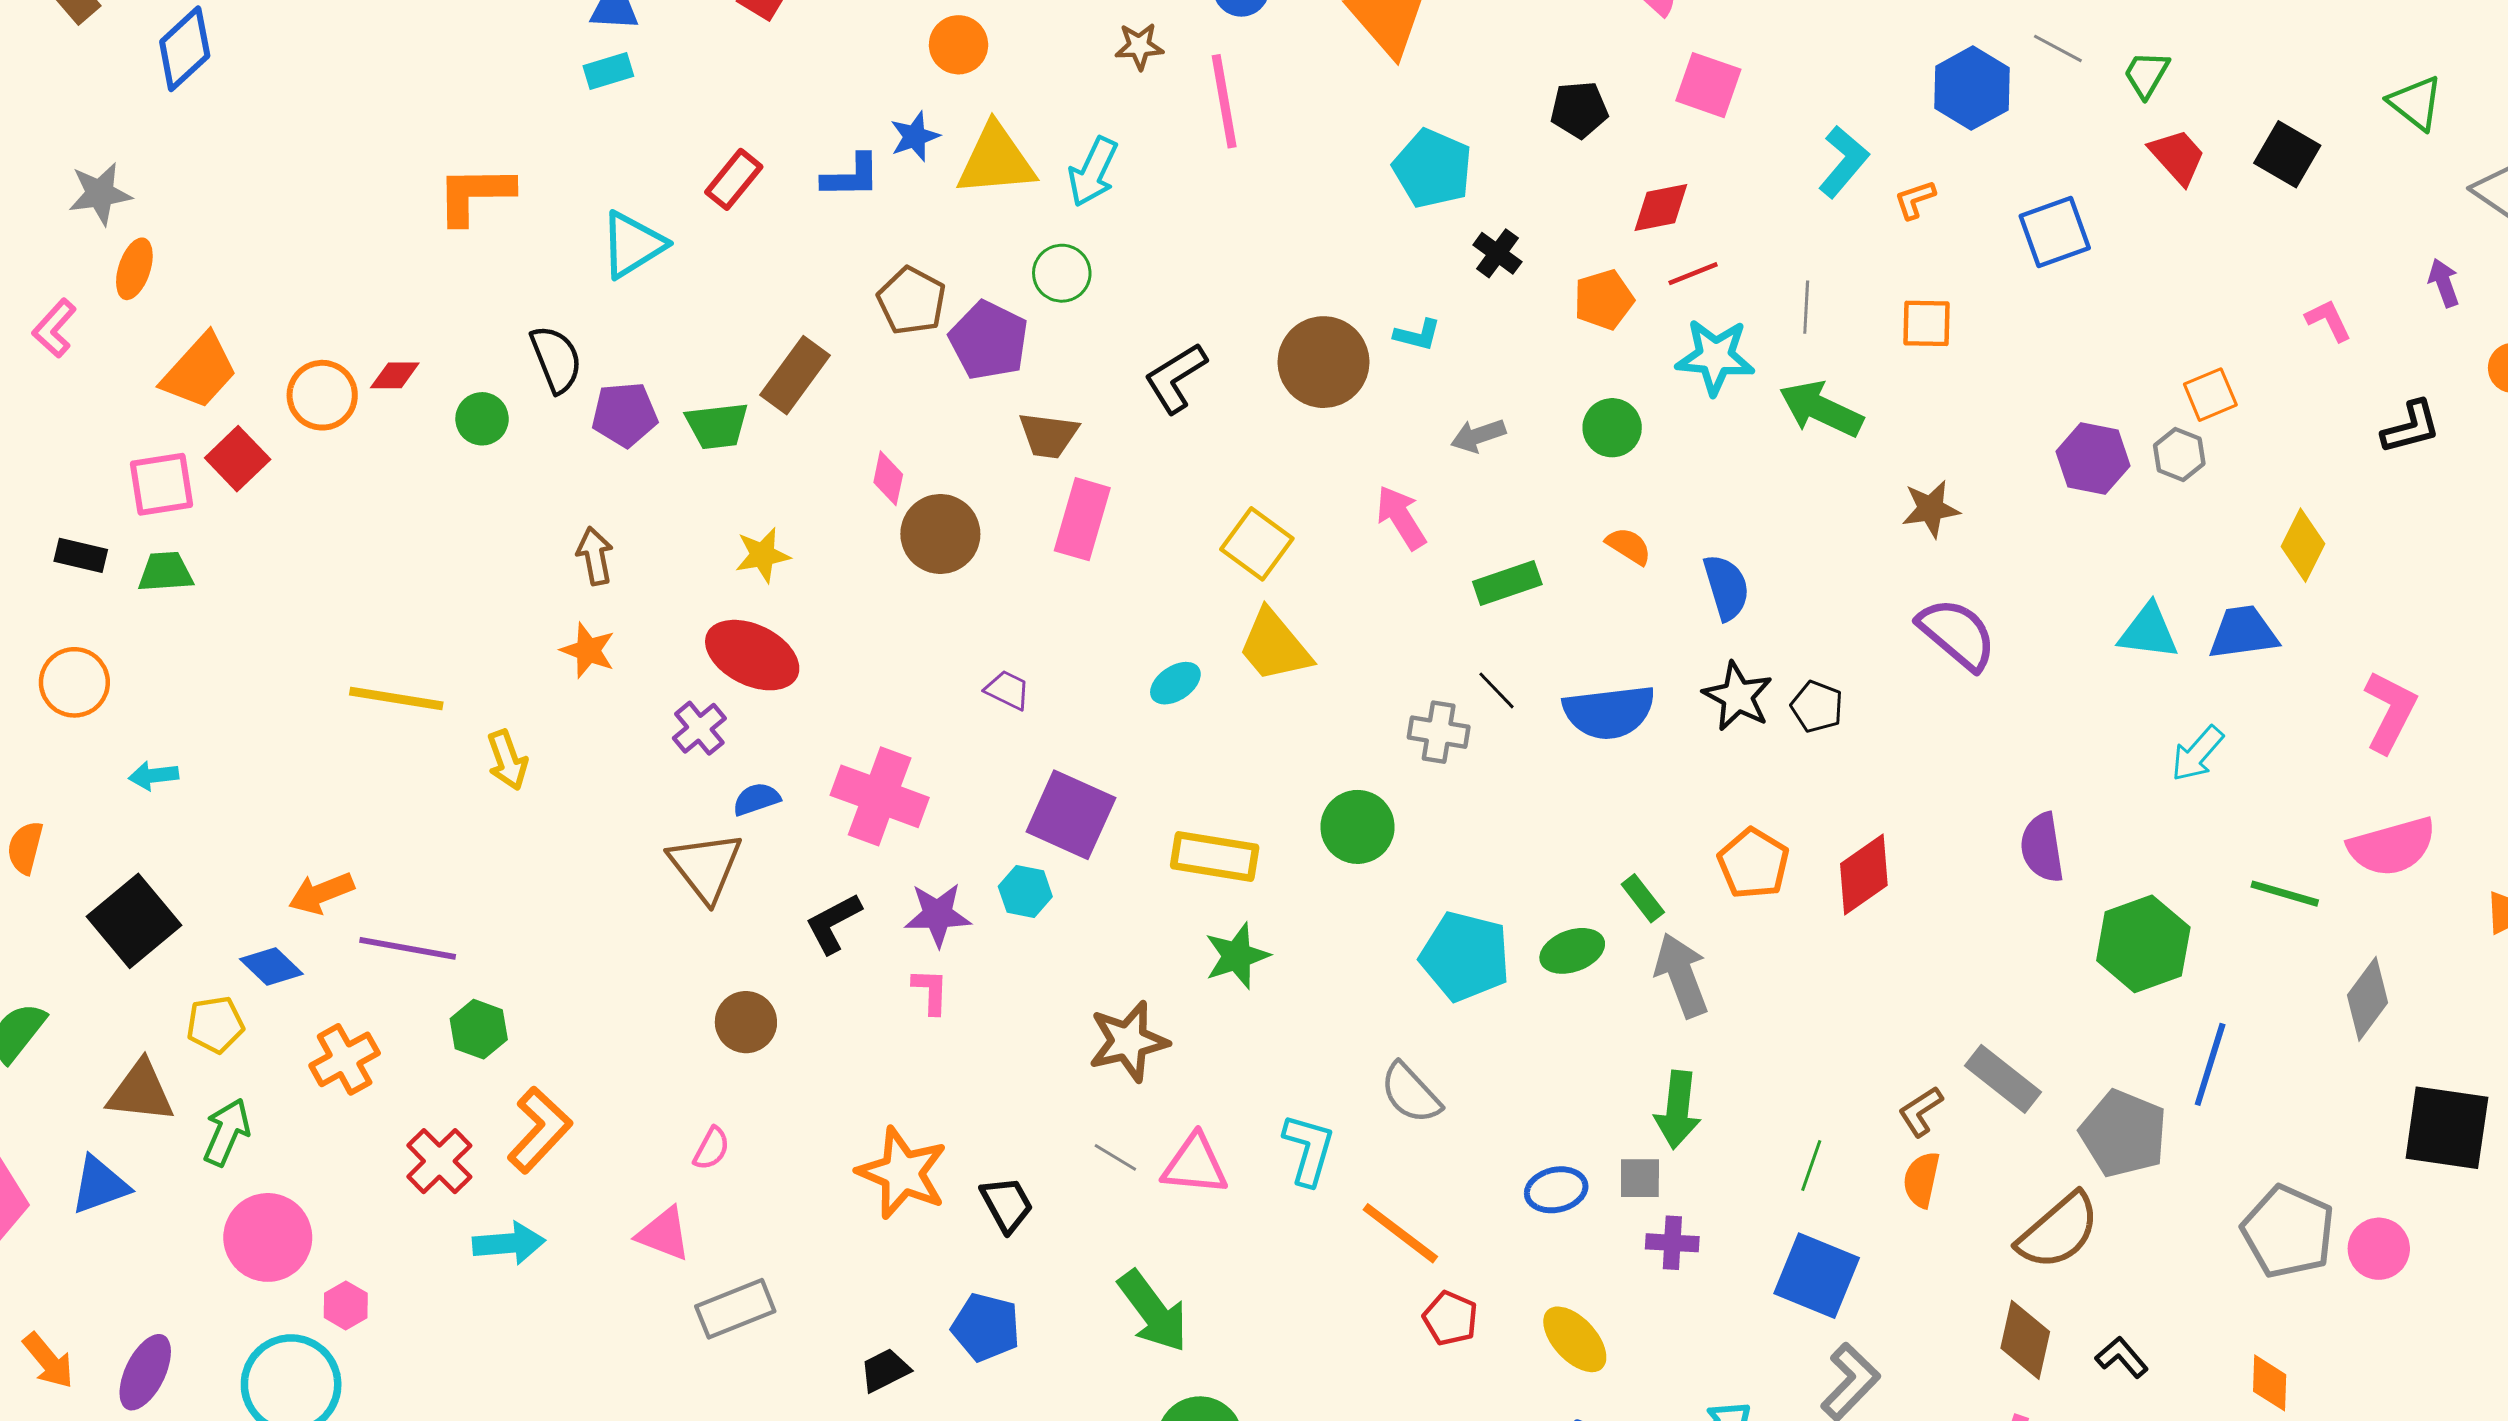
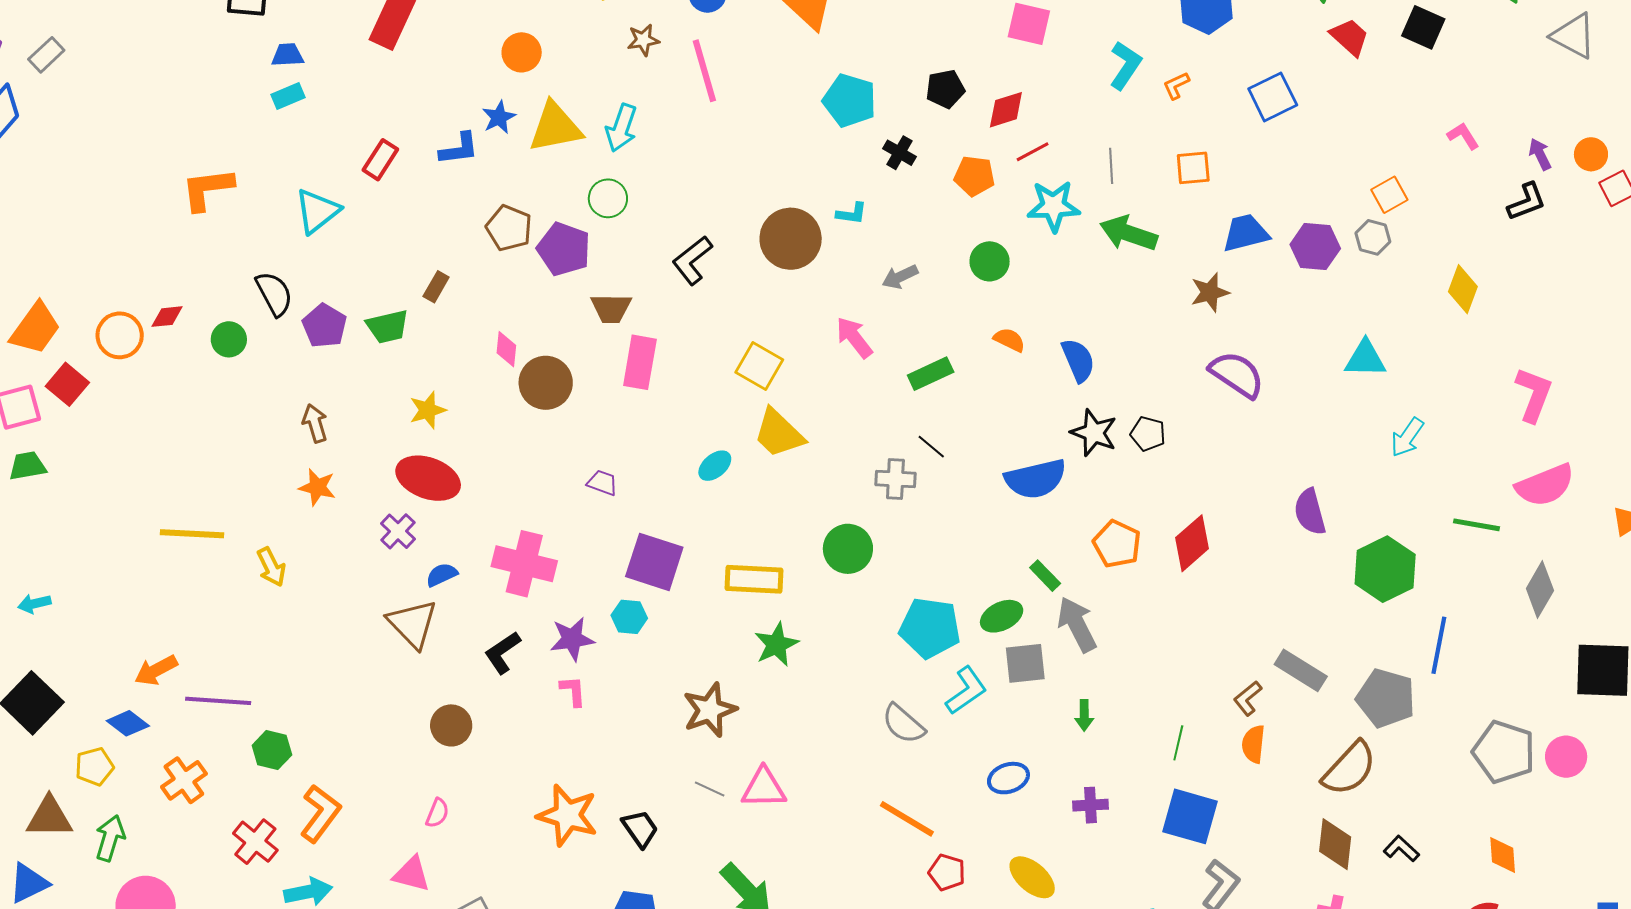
black pentagon: (1579, 110) -> (945, 89), moved
purple arrow: (2444, 283) -> (1540, 154), moved
orange pentagon: (1604, 300) -> (974, 176), turned 30
brown rectangle: (795, 375) -> (436, 287), size x0.6
purple pentagon: (625, 414) -> (324, 326), turned -30
blue trapezoid: (2243, 633) -> (1246, 233), moved
blue semicircle: (1609, 712) -> (1036, 479), moved
green arrow: (1678, 1110) -> (1084, 715), size x0.6
cyan L-shape: (1309, 1149) -> (966, 691), moved, turned 45
gray square: (1640, 1178) -> (1025, 663), moved, size x1.4

